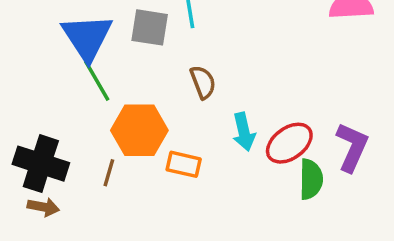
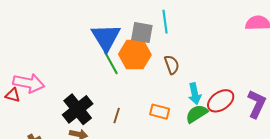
orange hexagon: (139, 130) -> (135, 55), moved
black cross: (41, 164) -> (78, 109), turned 32
green semicircle: (311, 179) -> (197, 114), moved, turned -125

